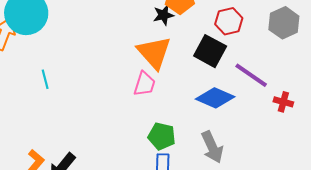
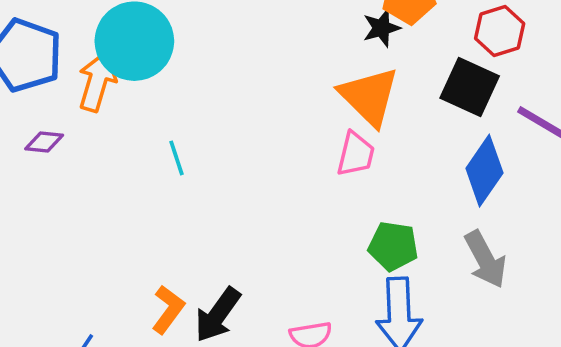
blue diamond: (215, 98) -> (484, 171), turned -75

